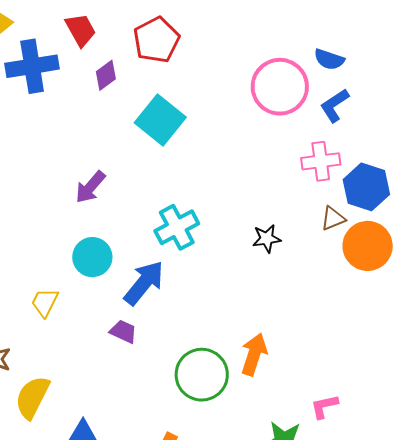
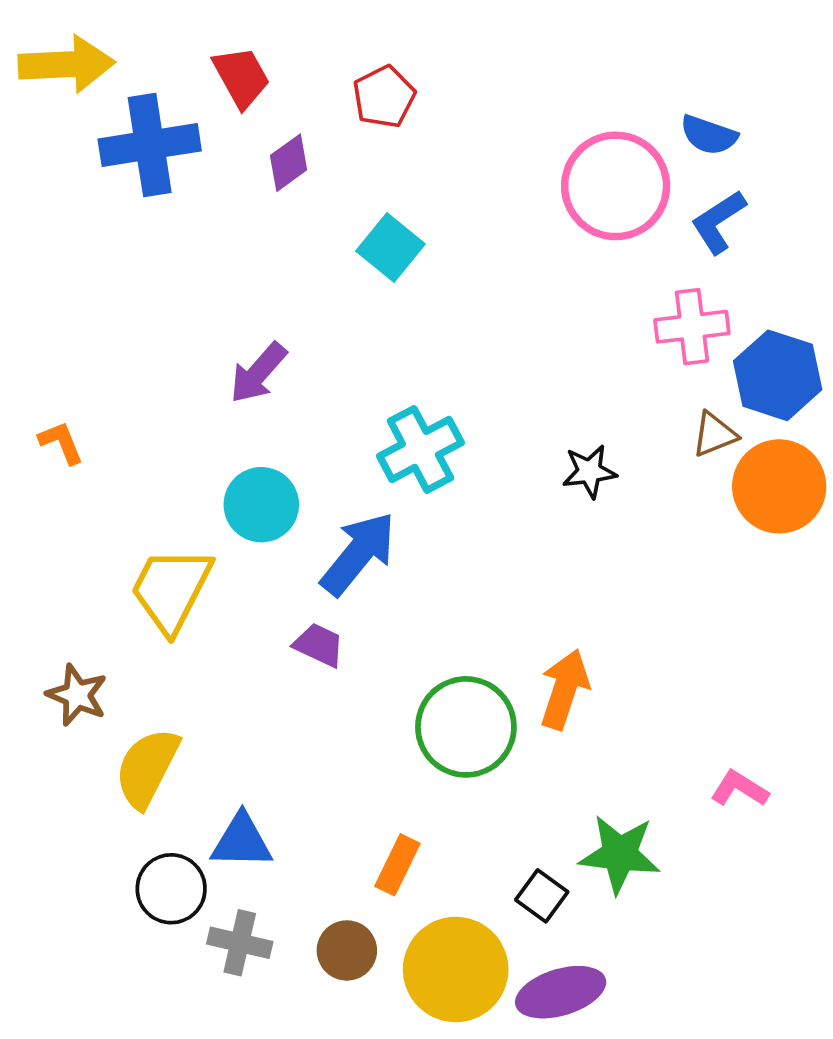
red pentagon: (156, 40) -> (384, 97), size x0.7
cyan square: (160, 120) -> (390, 247), size x0.7
yellow trapezoid: (45, 302) -> (171, 590), size x1.6
pink L-shape: (324, 406) -> (740, 789), moved, turned 44

